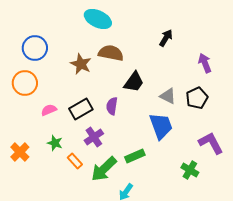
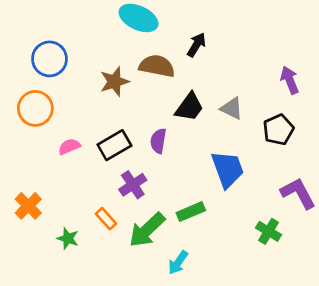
black arrow: (166, 38) -> (196, 45), moved
brown star: (81, 64) -> (114, 82), turned 30
gray triangle: (168, 96) -> (232, 108), moved
green star: (55, 143) -> (68, 238), moved

